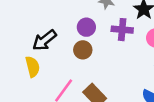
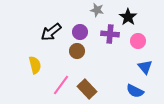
black arrow: (45, 40) -> (51, 32), moved

